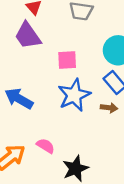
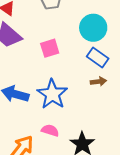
blue star: (74, 95) -> (52, 94), moved

